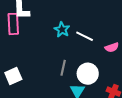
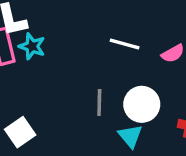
cyan star: (62, 30) -> (32, 46), moved

